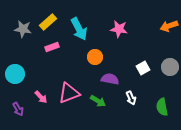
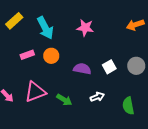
pink rectangle: (52, 47) -> (27, 55), moved
orange circle: (95, 57) -> (51, 56), moved
purple semicircle: (110, 79) -> (82, 69), moved
white arrow: (131, 98) -> (97, 97), turned -88

